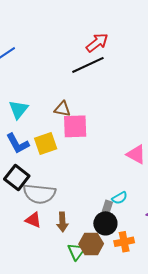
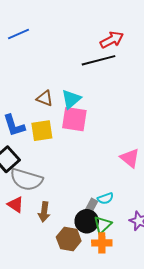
cyan triangle: (18, 109) -> (71, 99), moved
brown triangle: (62, 109) -> (45, 98), moved
green triangle: (76, 251) -> (103, 225), moved

